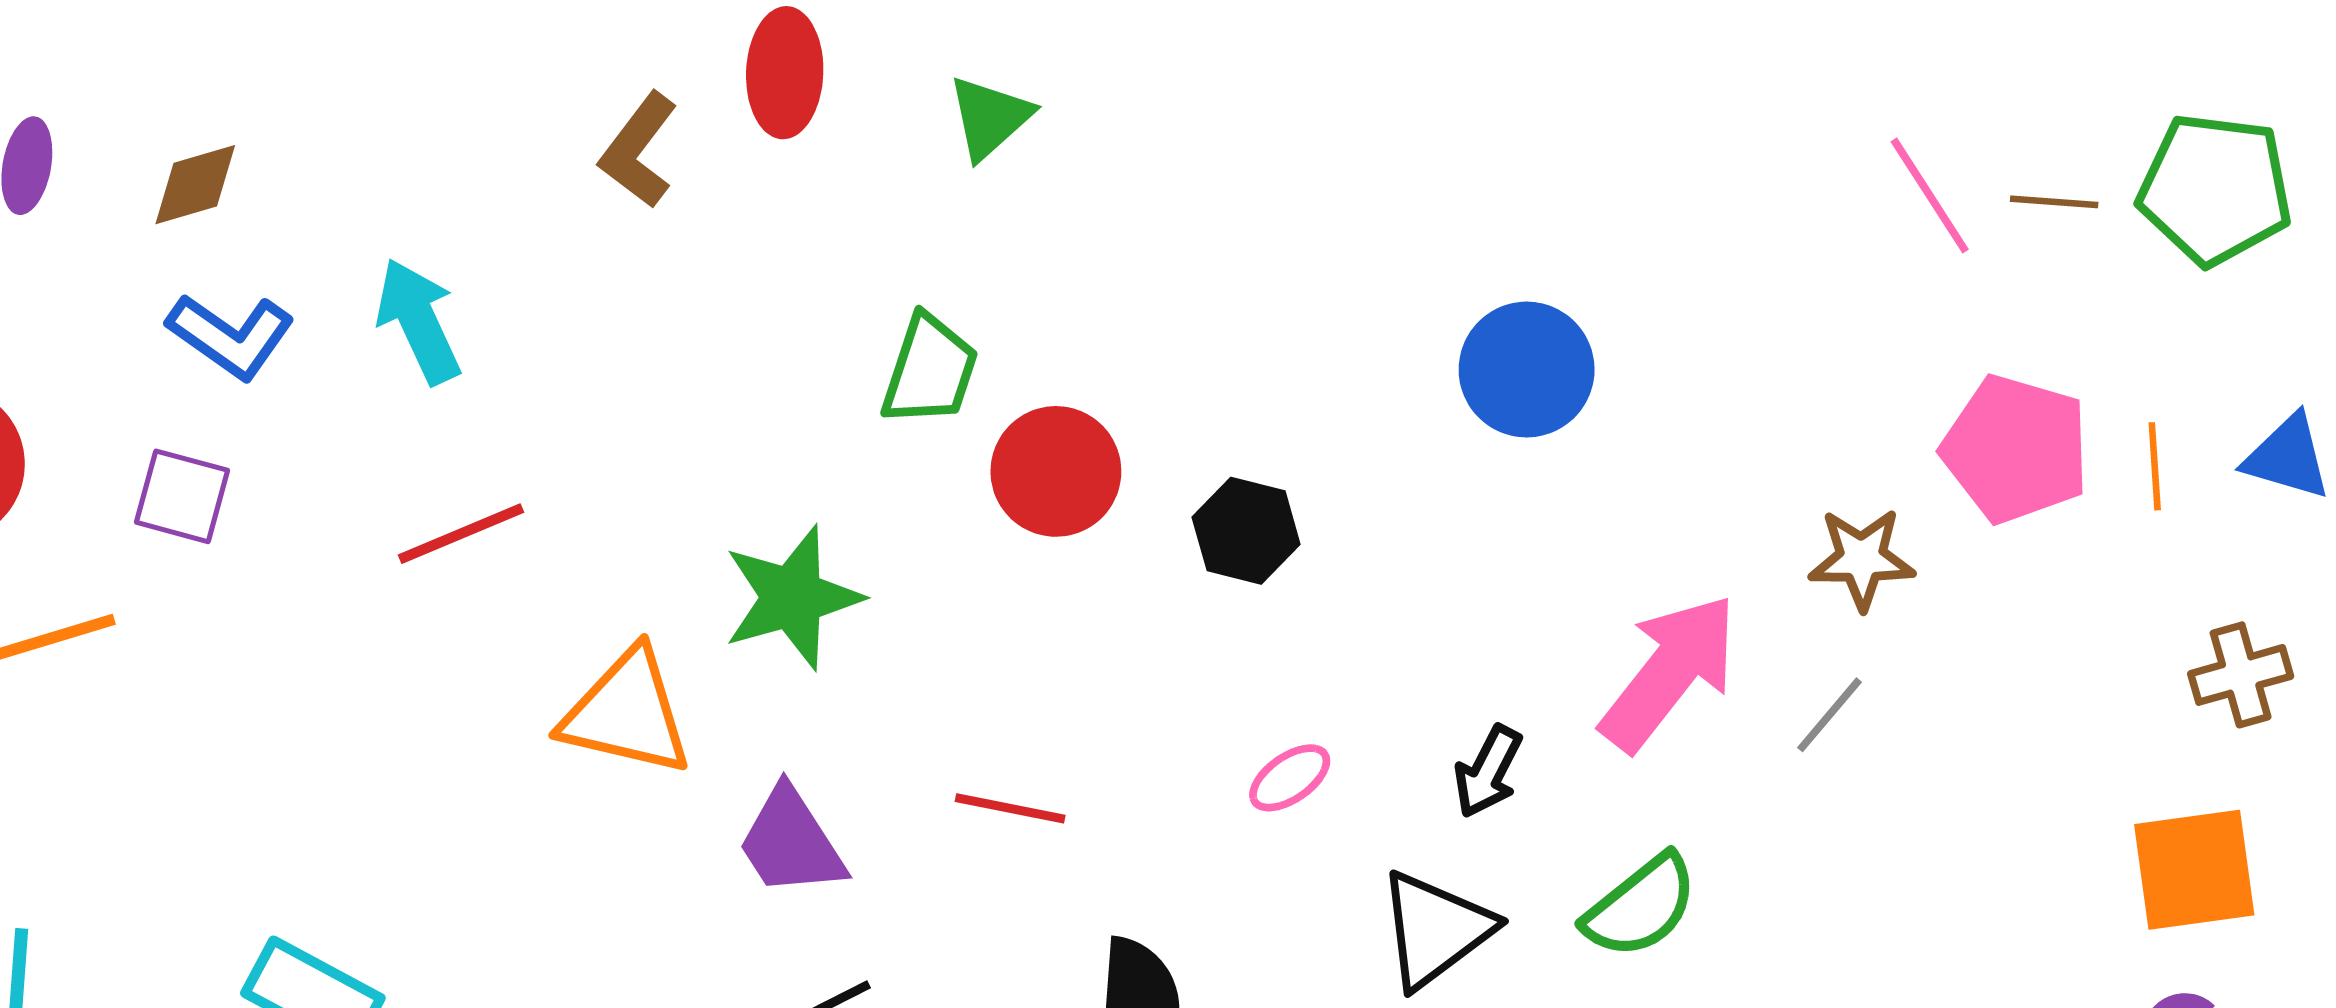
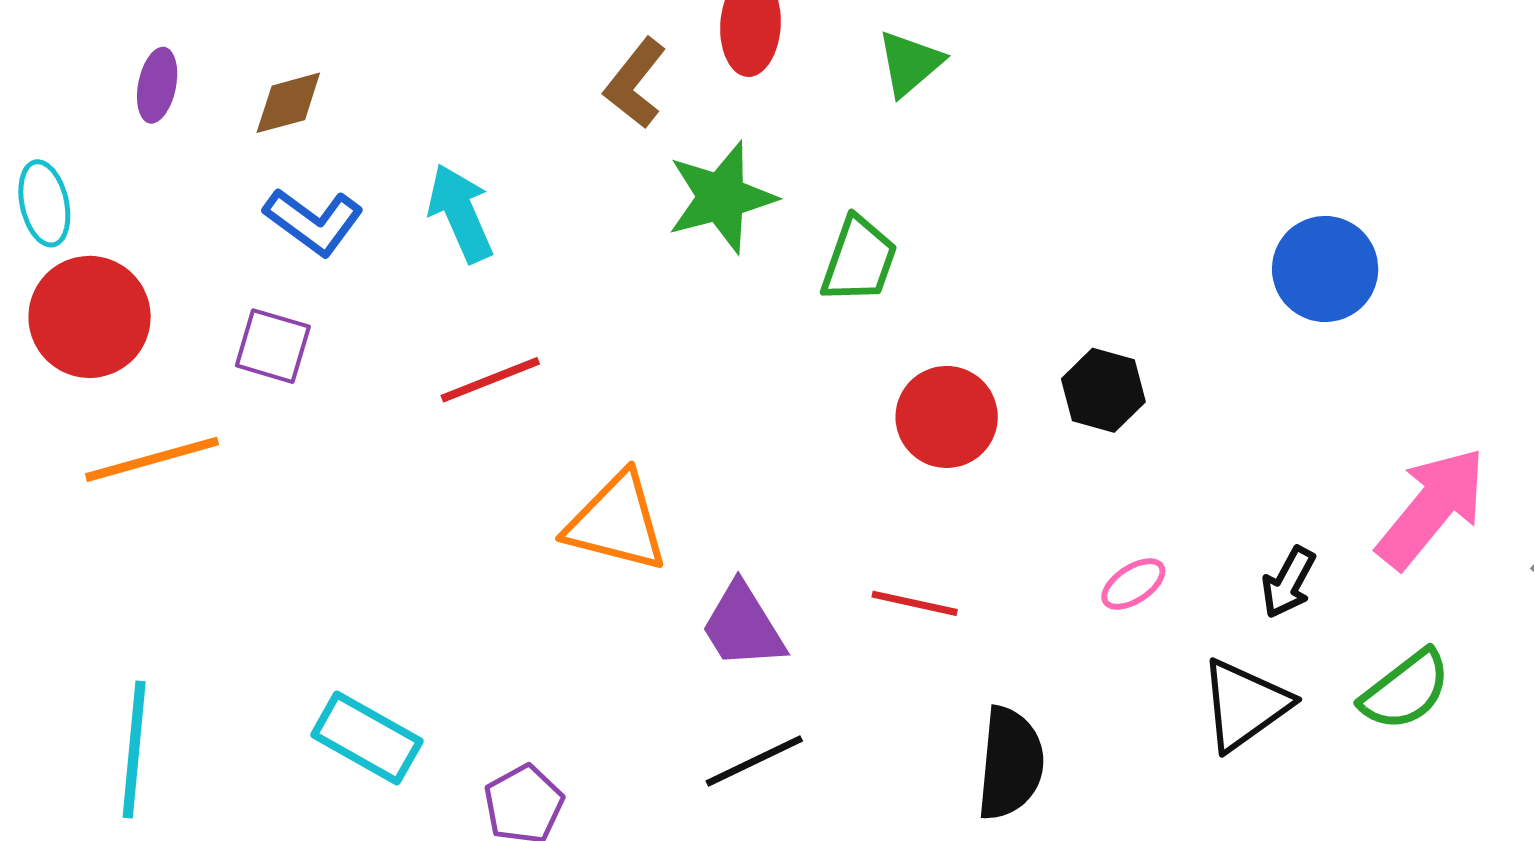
red circle: (1056, 471) -> (947, 417), moved
green star: (792, 598) -> (721, 197), moved

